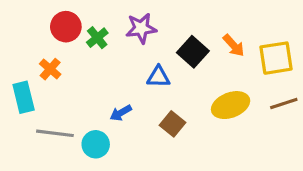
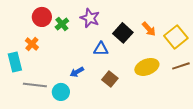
purple star: (141, 28) -> (90, 18), turned 30
yellow square: (276, 58) -> (176, 37), turned -30

